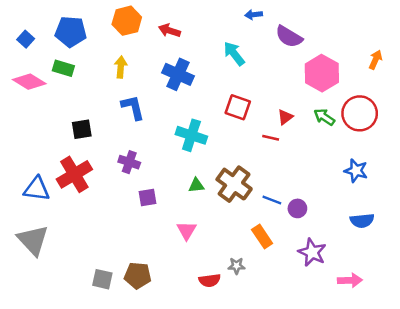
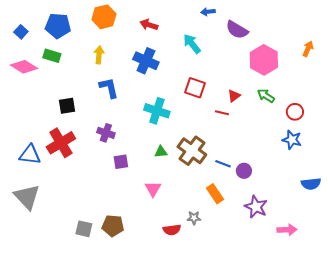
red arrow: (169, 30) -> (149, 25), moved
red circle: (360, 113) -> (295, 112), moved, size x0.6
blue semicircle: (362, 221) -> (311, 184), moved

